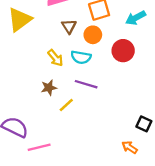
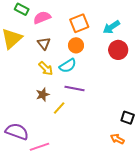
brown triangle: (69, 26) -> (44, 43), moved
red circle: (123, 51) -> (118, 50), moved
cyan semicircle: (81, 57) -> (68, 66), turned -36

